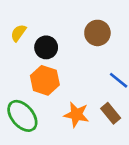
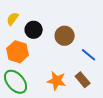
brown circle: (97, 33) -> (65, 36), moved
orange hexagon: (45, 80) -> (18, 52), moved

